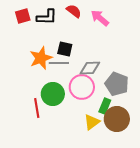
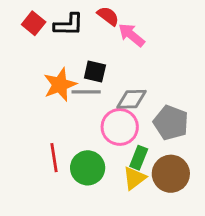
red square: (23, 16) -> (34, 23), turned -35
pink arrow: (100, 18) -> (131, 35), moved
green circle: (53, 94) -> (88, 168), moved
green rectangle: (105, 106) -> (139, 158), moved

